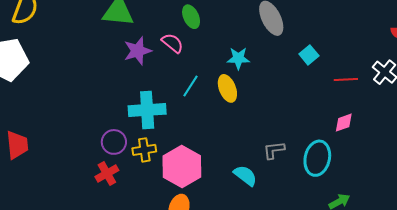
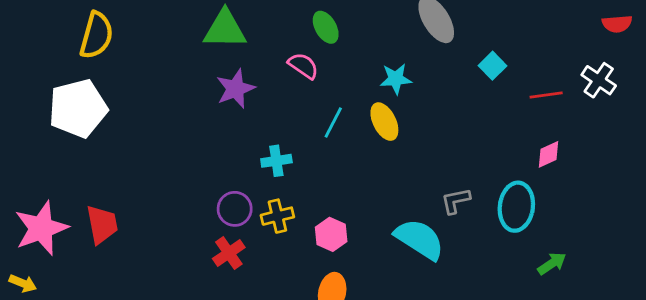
purple star: (138, 51) -> (235, 89), moved
cyan cross: (147, 110) -> (276, 161), size x0.6
pink hexagon: (182, 167) -> (331, 234), size x0.6
cyan semicircle: (245, 176) -> (419, 239), size x1.5

